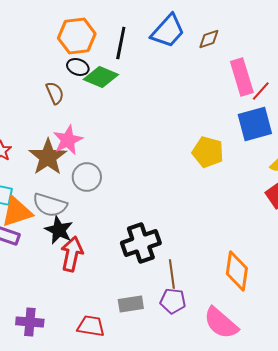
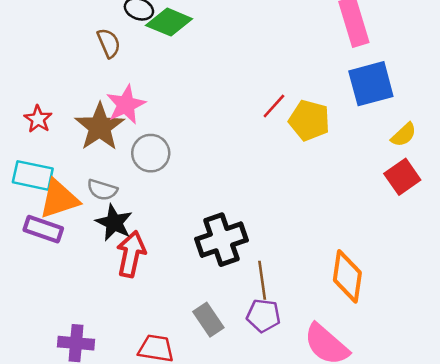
red line: (261, 91) -> (274, 106), moved
gray semicircle: (50, 205) -> (102, 190), size x0.7
gray rectangle: (131, 304) -> (208, 320), turned 65

